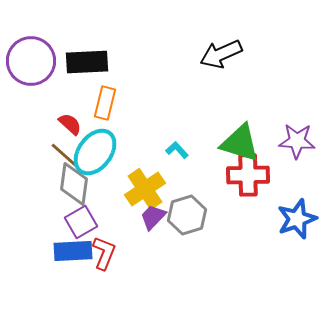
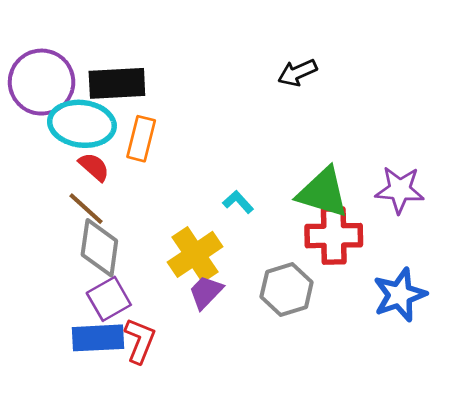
black arrow: (221, 54) -> (297, 73), size x0.7
cyan ellipse: (95, 152) -> (82, 124), moved, turned 60
gray hexagon: (187, 215) -> (287, 289), moved

